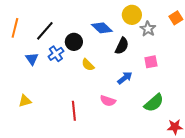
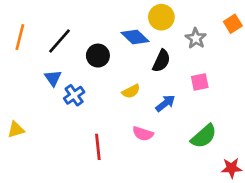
yellow circle: (132, 15) -> (161, 17), moved
blue cross: (56, 54) -> (74, 95), moved
blue triangle: (32, 59) -> (53, 78), moved
yellow semicircle: (88, 65) -> (131, 91), moved, turned -72
yellow triangle: (25, 101) -> (16, 130), moved

